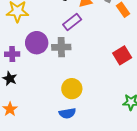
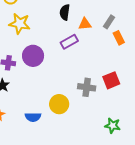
gray cross: (61, 47) -> (87, 87), moved
blue semicircle: (67, 113) -> (33, 117), moved

